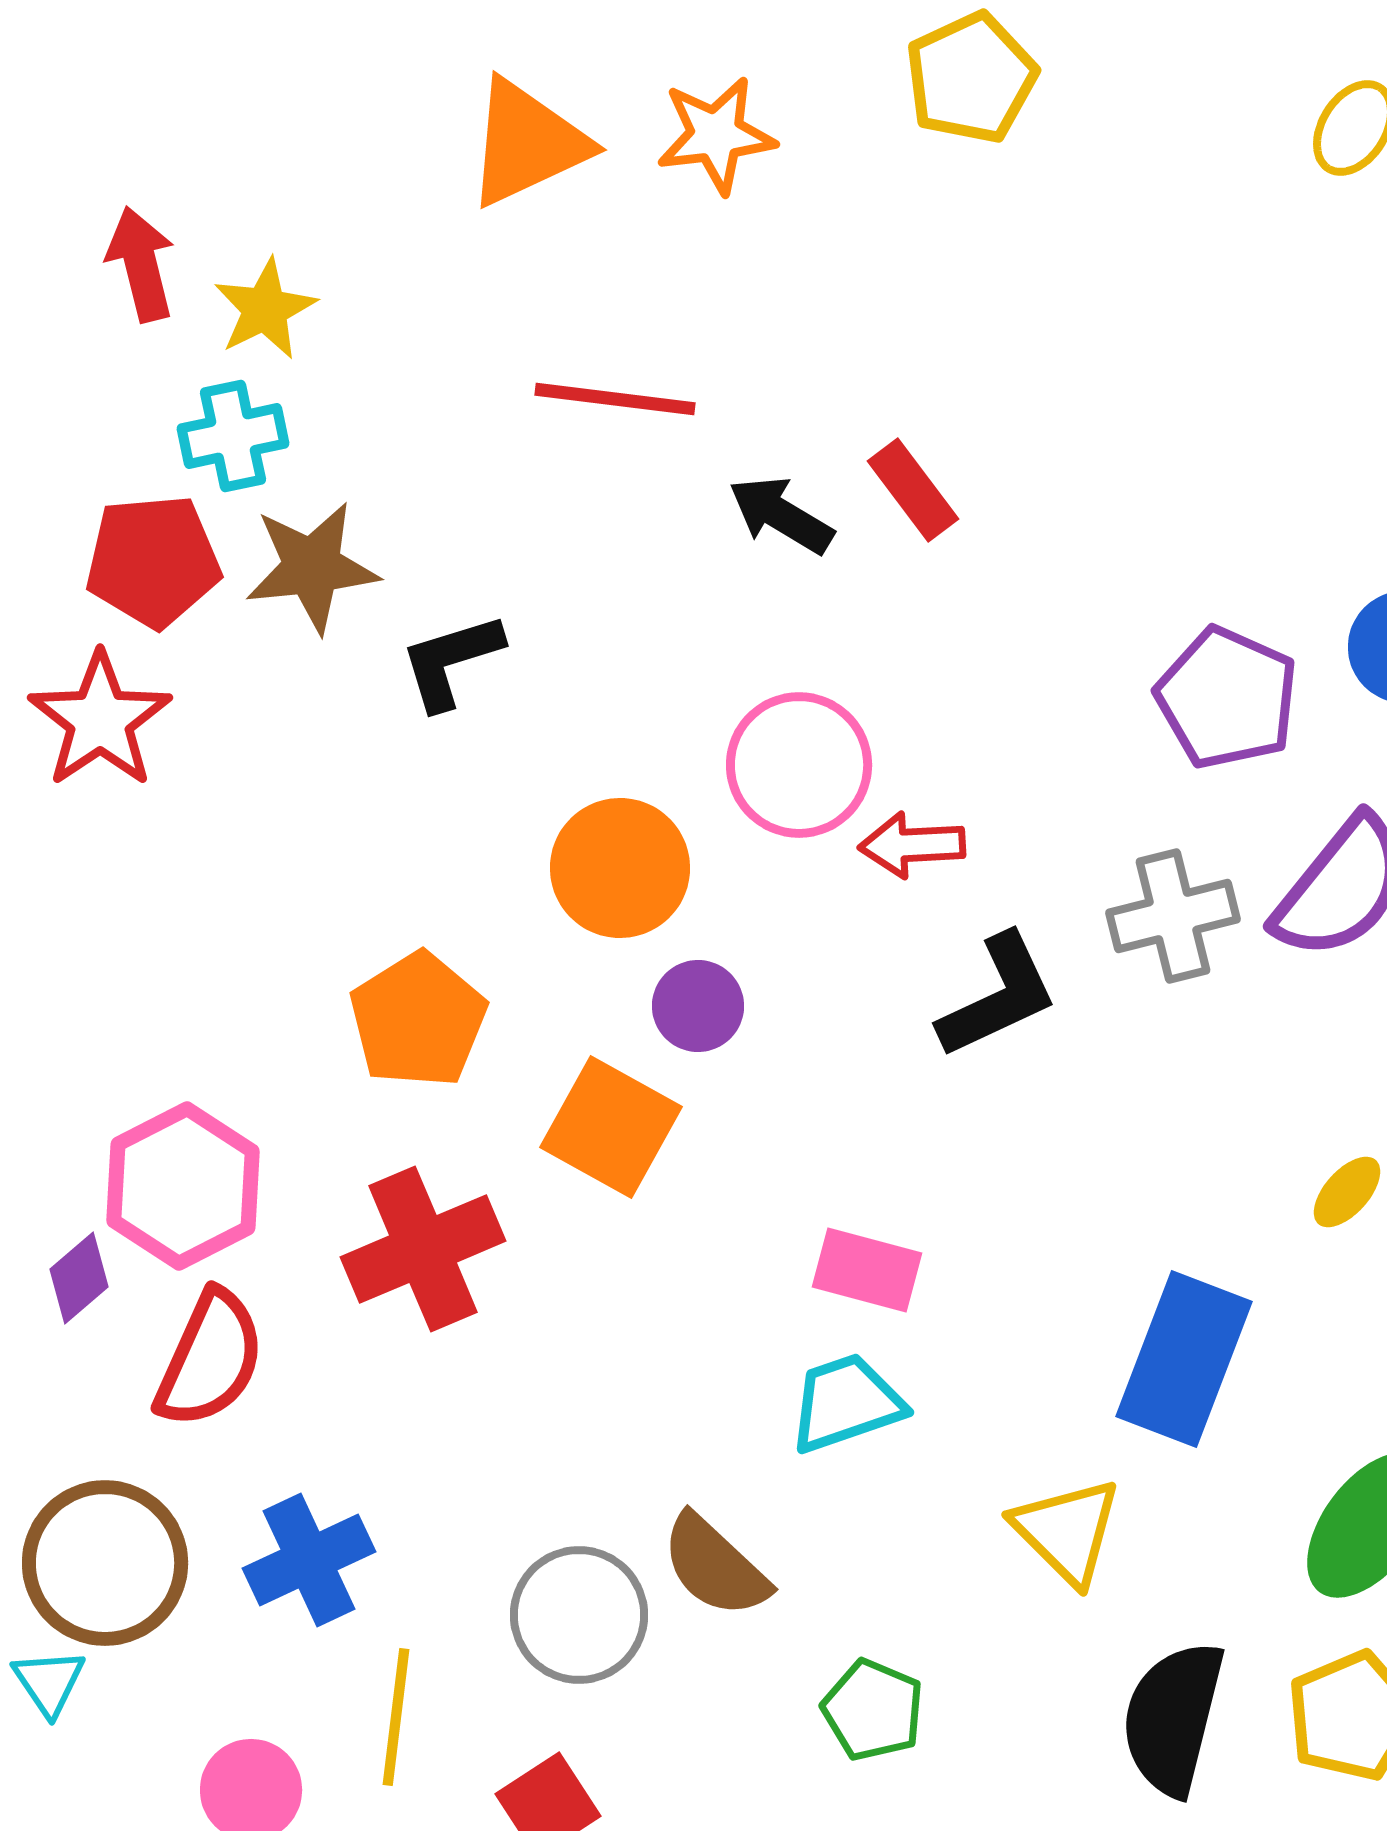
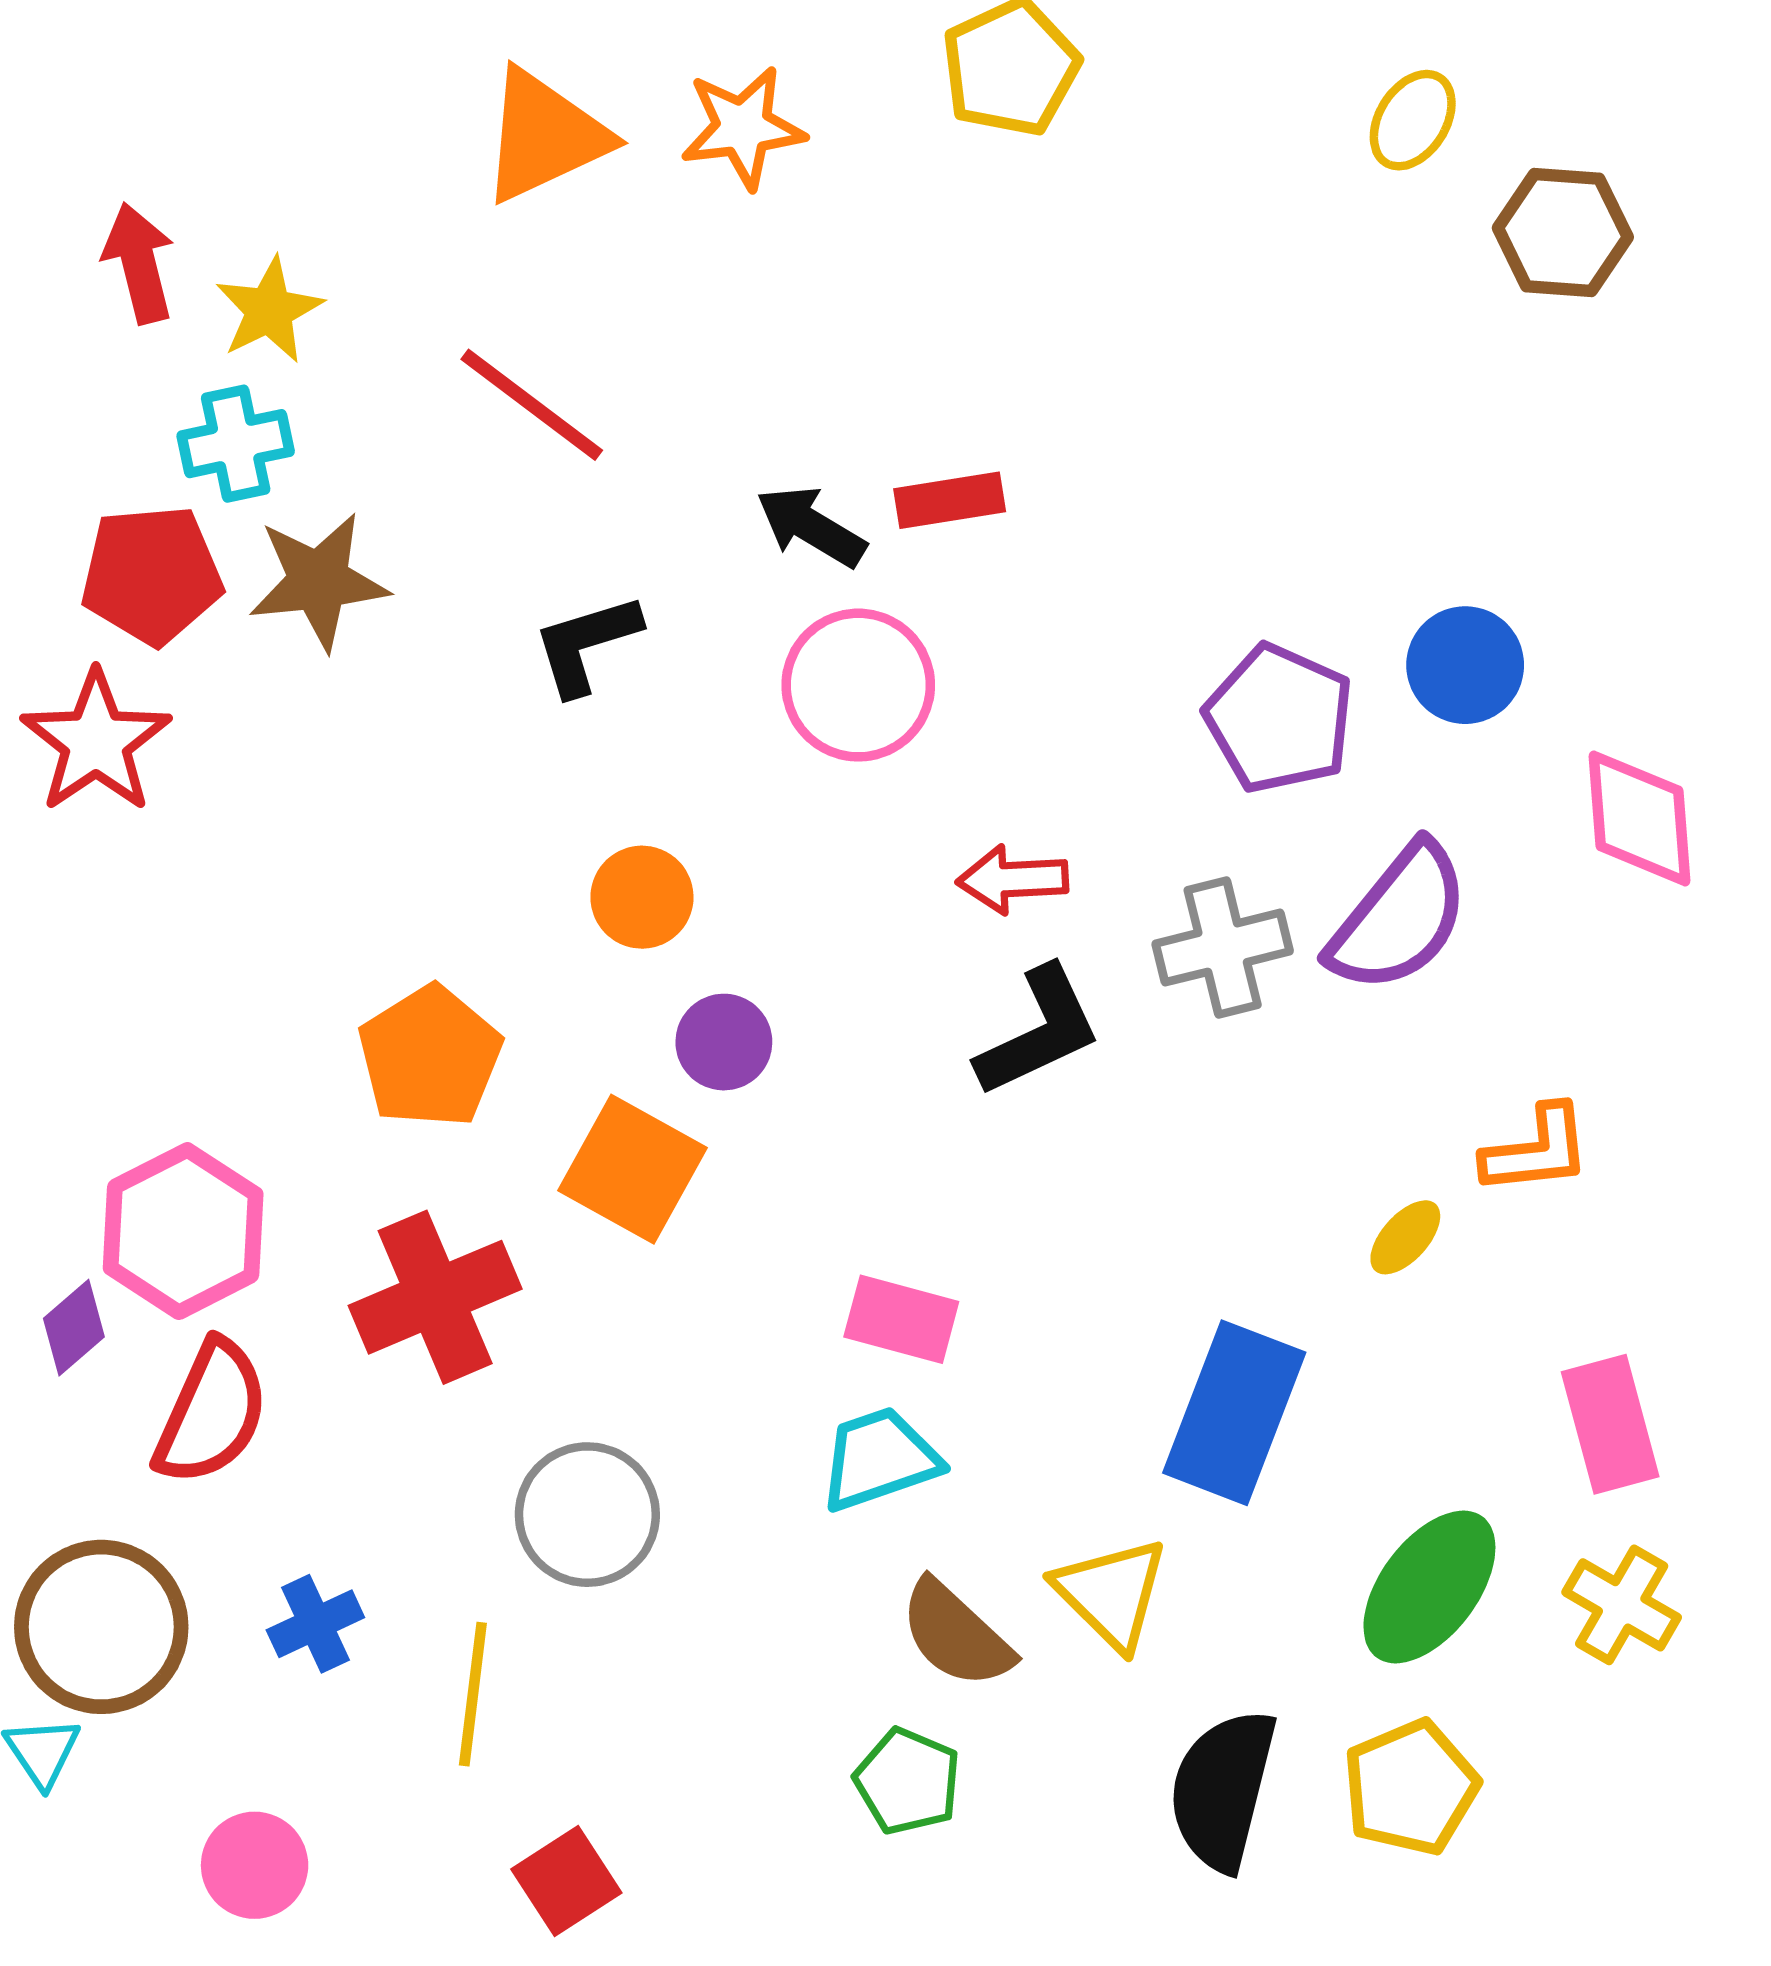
red line: (615, 399) -> (532, 405), moved, turned 30
red rectangle: (913, 490) -> (950, 500), turned -62
black L-shape: (451, 661) -> (586, 644), moved
pink circle: (799, 765) -> (858, 685), moved
red arrow: (912, 845) -> (1013, 879), moved
orange circle: (620, 868) -> (642, 897), size x0.7
blue cross: (309, 1560) -> (315, 1624), size x0.7
brown semicircle: (715, 1566) -> (956, 1634), moved
gray circle: (579, 1615) -> (587, 1515), moved
yellow line: (396, 1717) -> (473, 1694), moved

